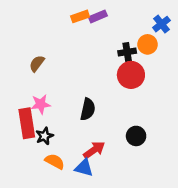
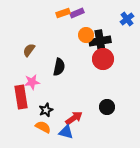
orange circle: (147, 44) -> (86, 35), moved
black cross: (127, 52) -> (100, 41), size x1.5
black semicircle: (88, 109) -> (59, 67), moved
black star: (44, 136) -> (46, 110), moved

